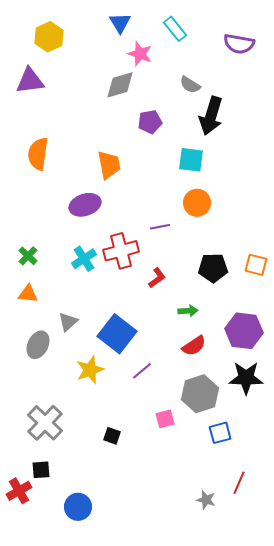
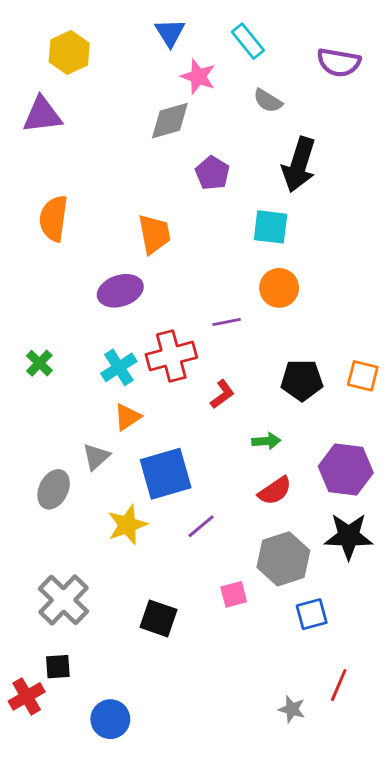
gray semicircle: (190, 85) -> (268, 101), moved
purple pentagon: (150, 122) -> (212, 173), turned -30
orange triangle: (28, 294) -> (127, 417), moved, turned -40
blue square: (117, 334) -> (166, 474), turned 36
black square: (112, 436) -> (159, 618), size x1.5

